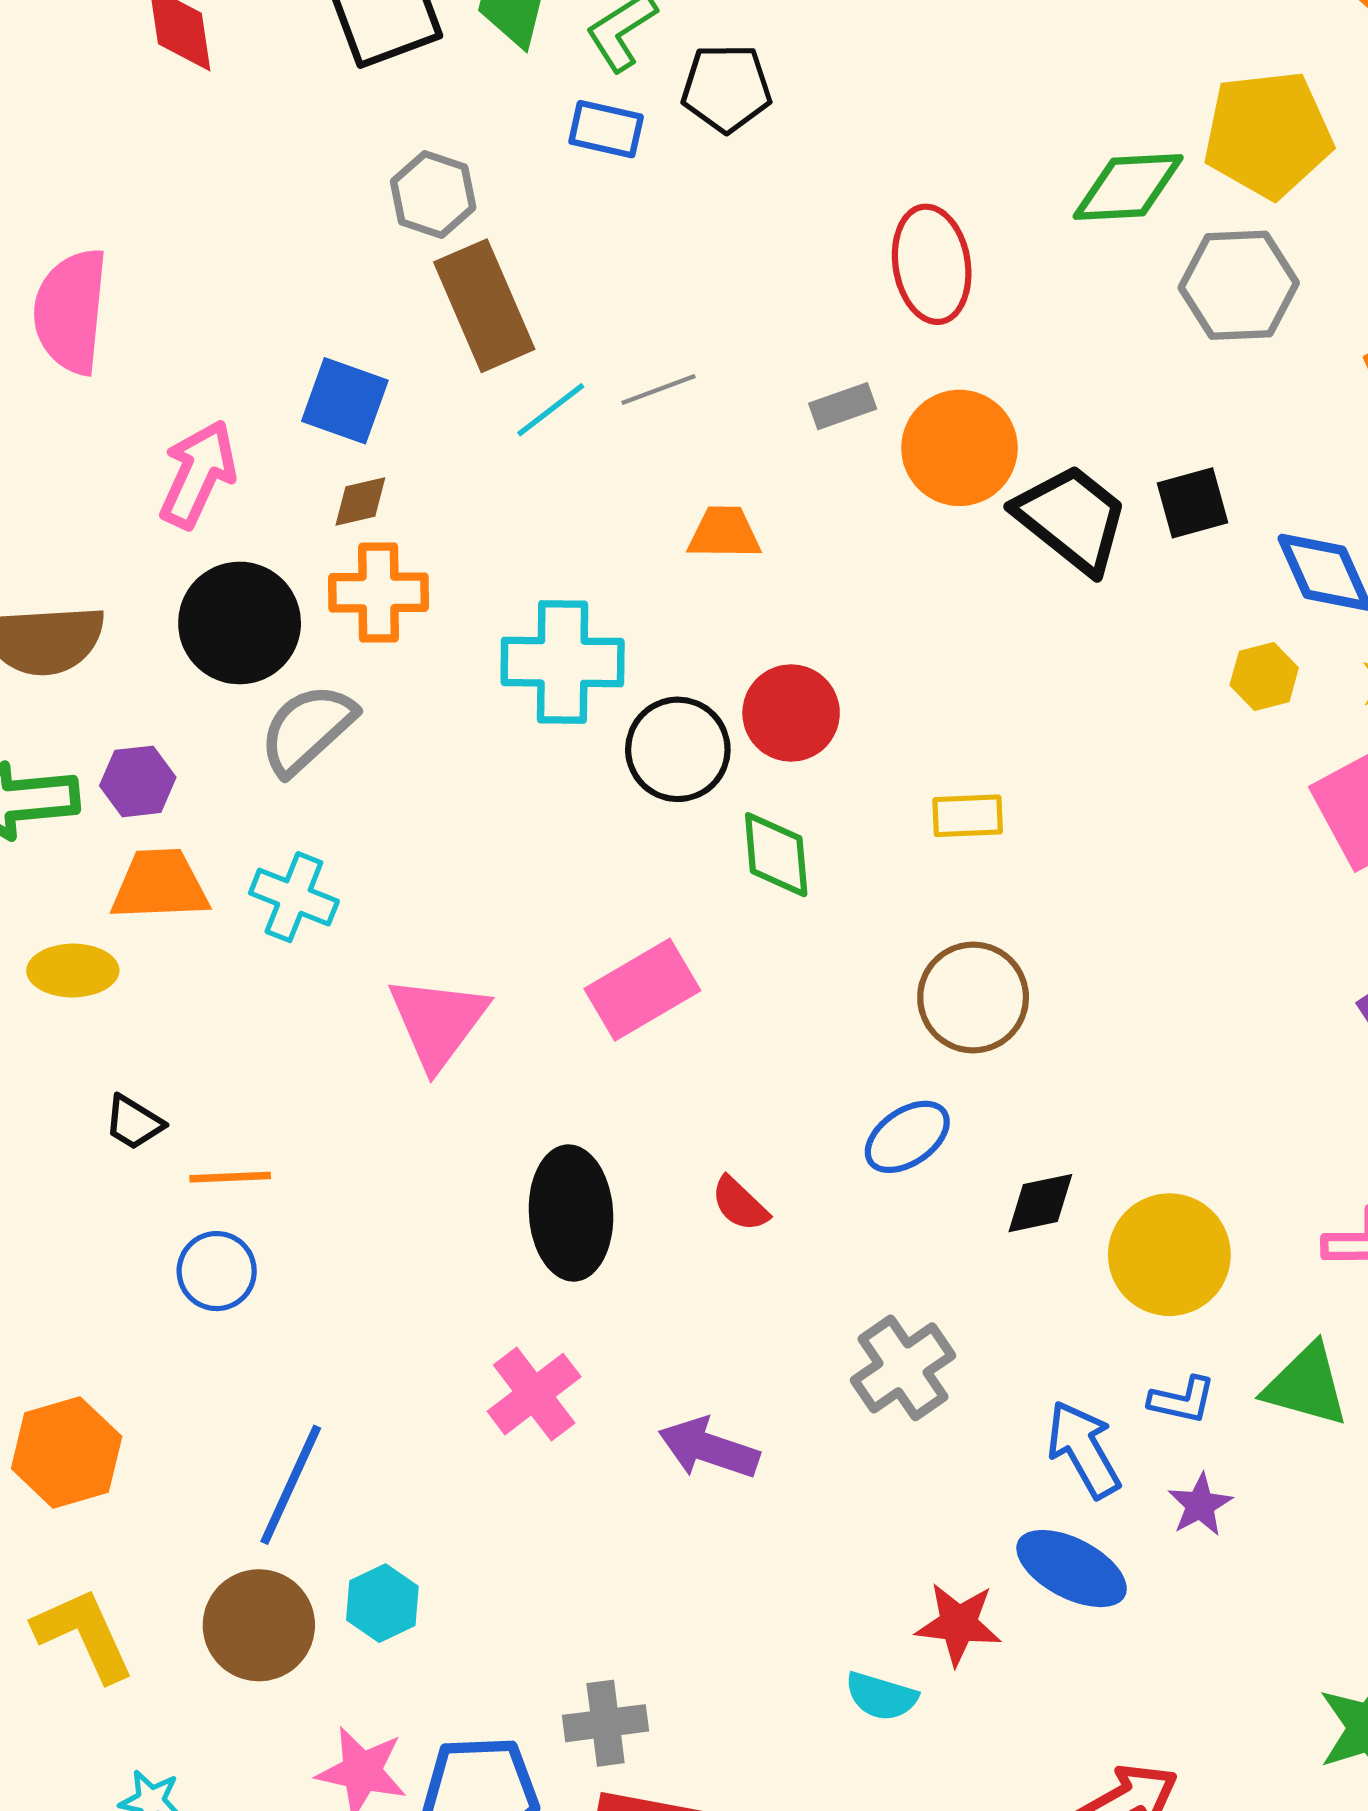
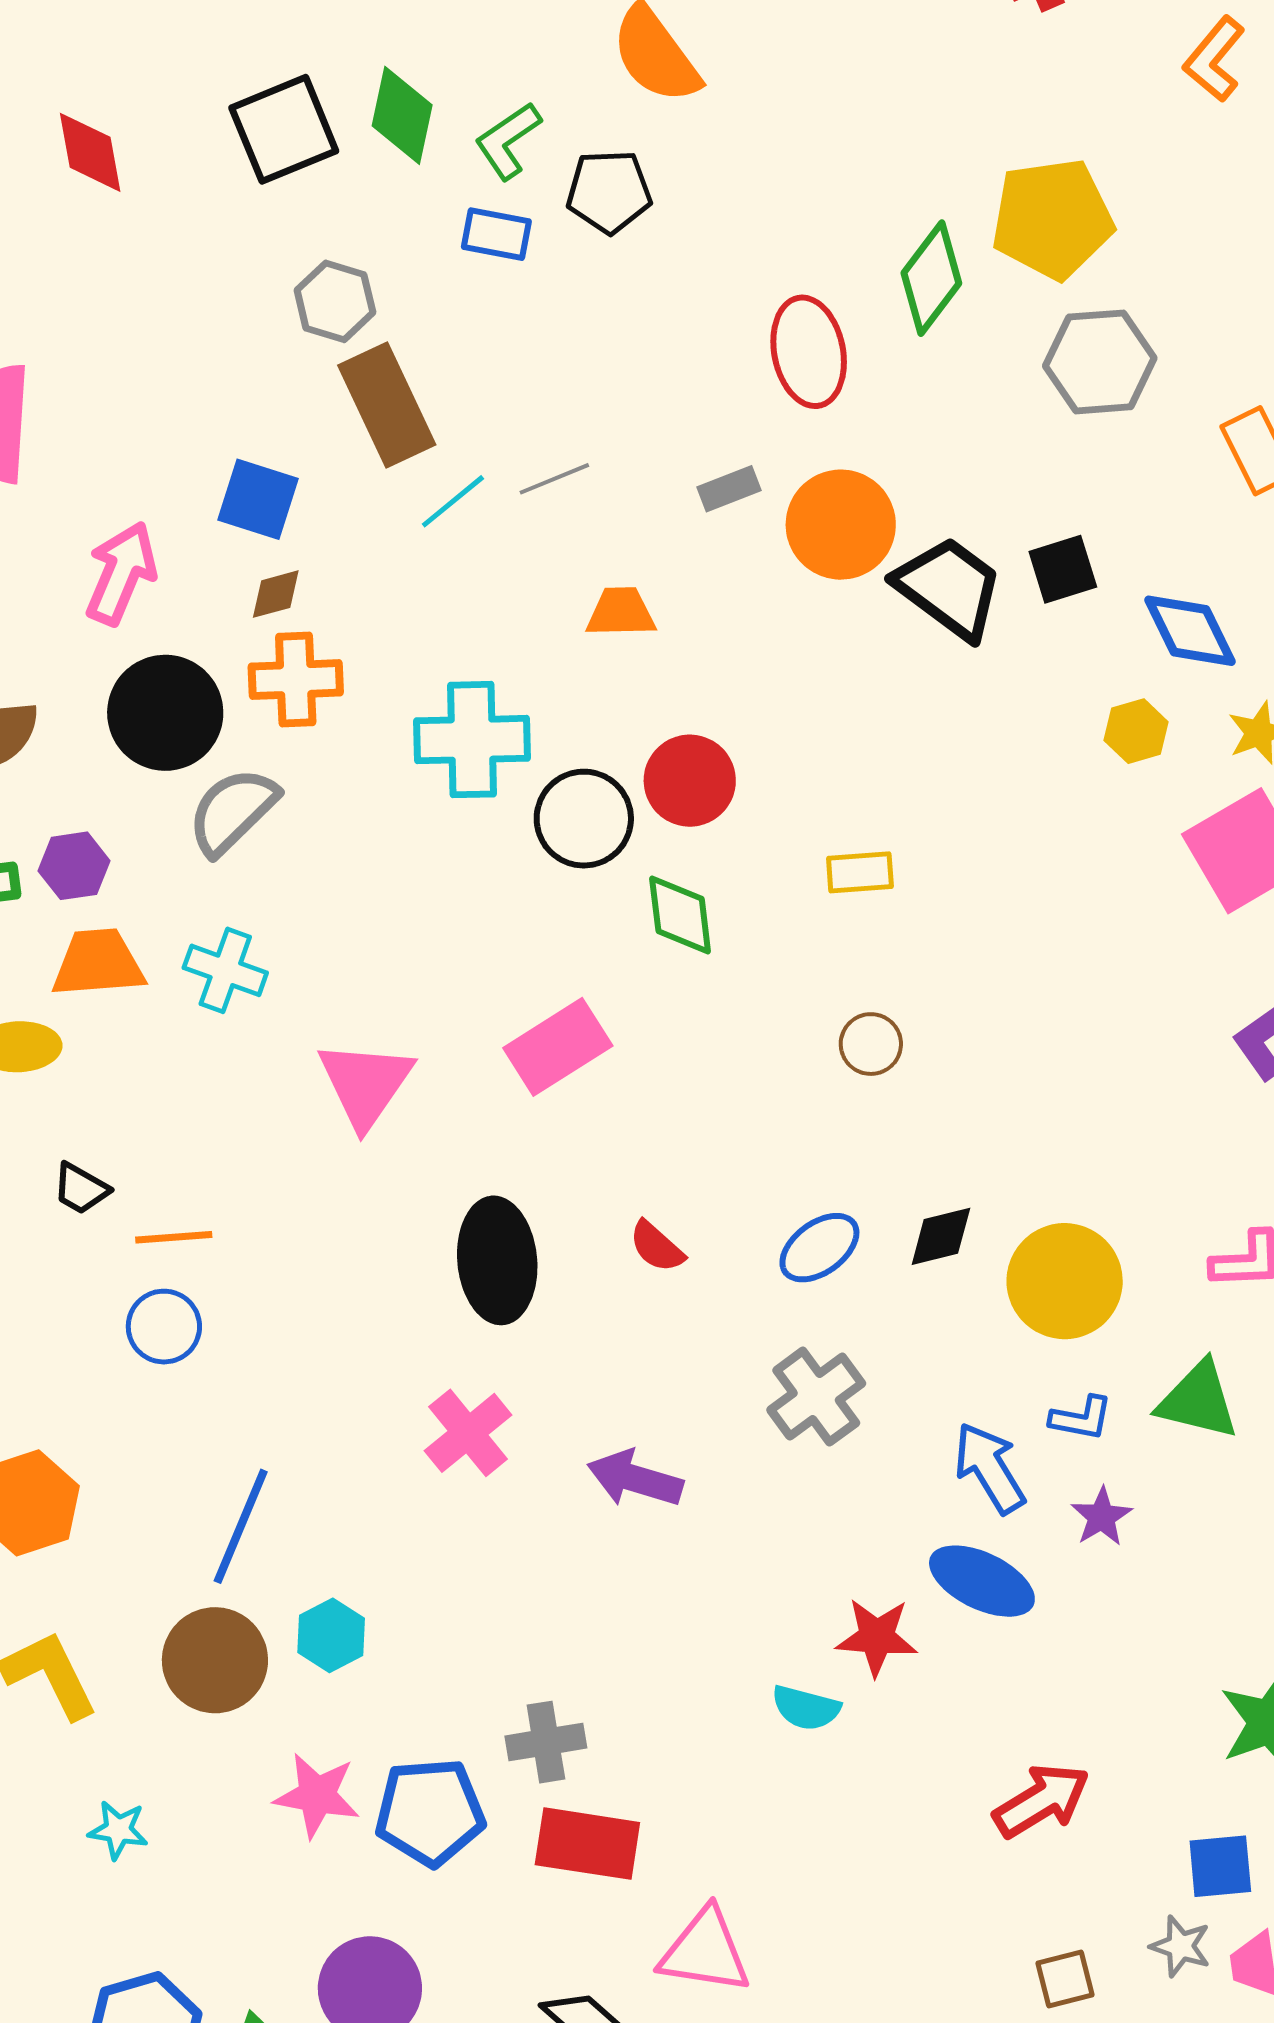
yellow pentagon: (1268, 134) -> (1052, 219), moved
green diamond: (1128, 187) -> (931, 278), moved, turned -48
brown circle: (973, 997) -> (871, 1044), size x0.6
blue ellipse: (907, 1137) -> (819, 1248), moved

